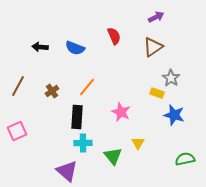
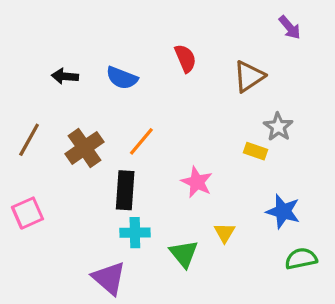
purple arrow: (156, 17) -> (290, 27), moved, turned 77
brown cross: (52, 91) -> (84, 148), size x1.6
blue star: (174, 115) -> (283, 211), moved

